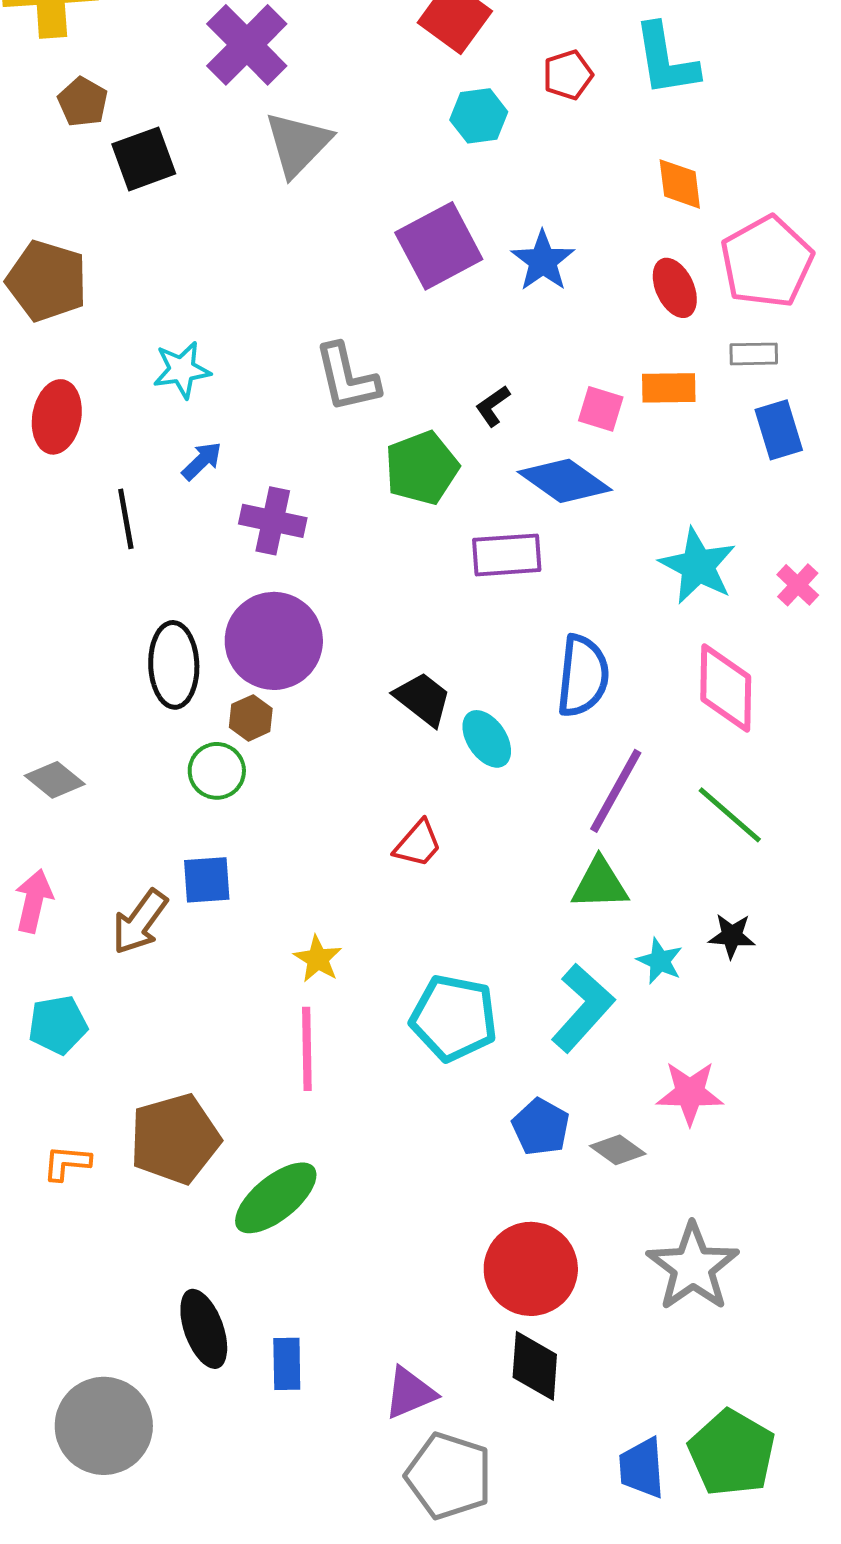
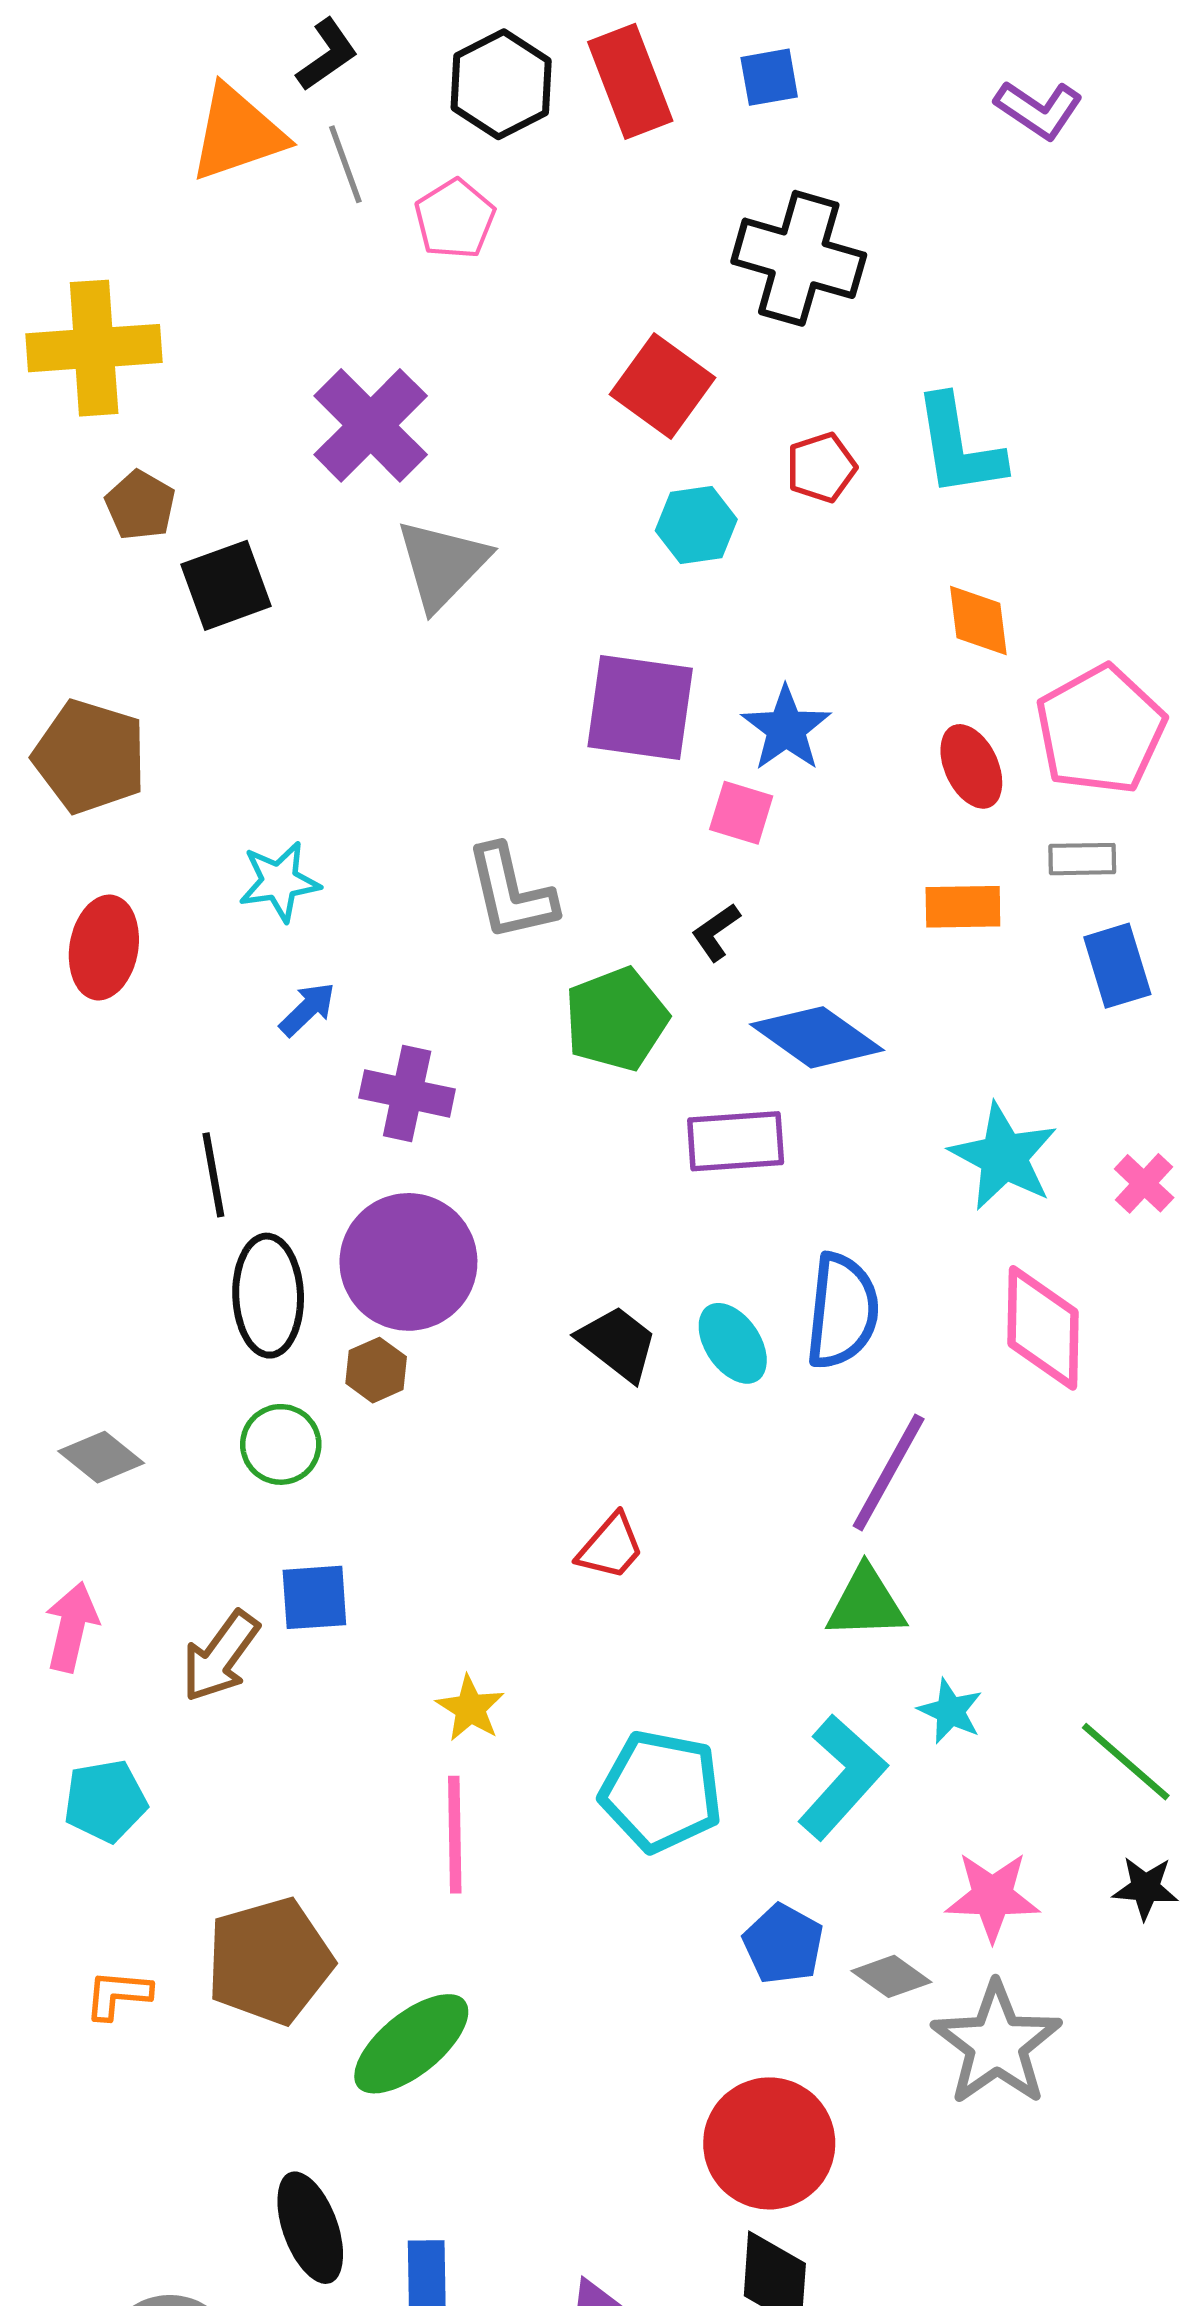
purple square: (439, 246) -> (640, 707), turned 36
pink square: (601, 409) -> (741, 813), moved
black line: (126, 519) -> (213, 1175), moved
cyan ellipse: (487, 739) -> (733, 1343), moved
green circle: (217, 771) -> (281, 1444), moved
green line: (730, 815) -> (1126, 1762), moved
black star: (732, 936) -> (1145, 1888), moved
gray star: (693, 1267) -> (997, 2044), moved

